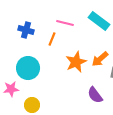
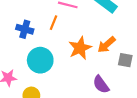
blue cross: (26, 30) -> (25, 29), moved
cyan circle: (28, 68) -> (40, 60), moved

